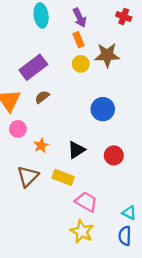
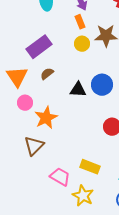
orange star: (41, 145) -> (46, 118), size x1.6
black triangle: (76, 150) -> (78, 90), moved, turned 36
yellow rectangle: (63, 177) -> (90, 167), moved
pink trapezoid: (86, 202) -> (60, 177), moved

